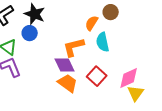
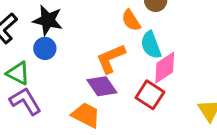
orange semicircle: (92, 23) -> (131, 20), turned -56
pink diamond: (129, 78) -> (165, 68), moved
orange trapezoid: (68, 83) -> (86, 115), moved

